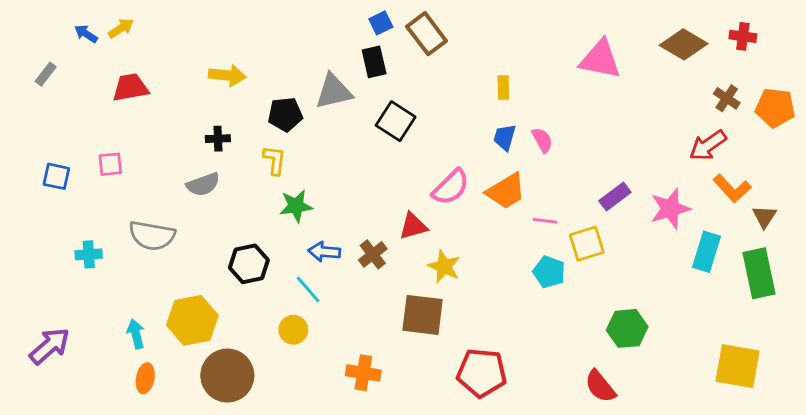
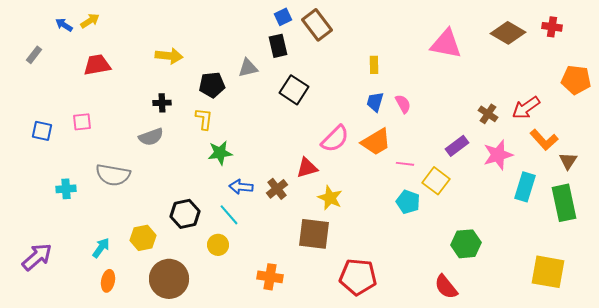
gray triangle: (334, 92) -> (248, 68), size x0.7
brown cross: (727, 98) -> (488, 114), moved
yellow square: (587, 244) -> (436, 181), turned -36
black hexagon: (249, 264) -> (185, 214), moved
yellow hexagon: (192, 320) -> (143, 238), size x0.7
cyan arrow: (136, 334) -> (101, 248), turned 50

